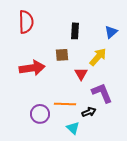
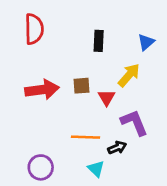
brown square: (62, 55) -> (82, 86), moved
purple circle: (40, 114) -> (41, 167), moved

